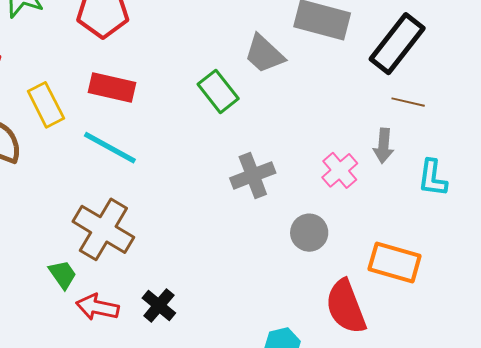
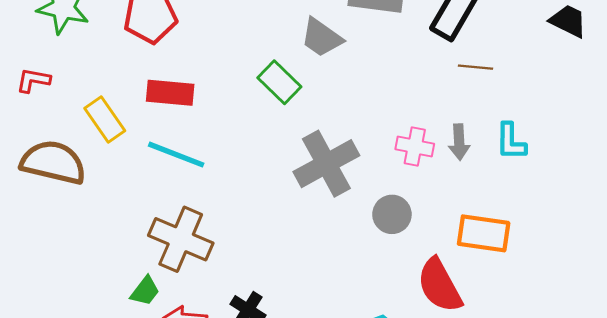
gray arrow: (384, 146) -> (459, 142), moved
pink cross: (340, 170) -> (415, 146), turned -30
gray cross: (253, 175) -> (326, 164), size x1.4
green trapezoid: (63, 274) -> (145, 291), turned 80

